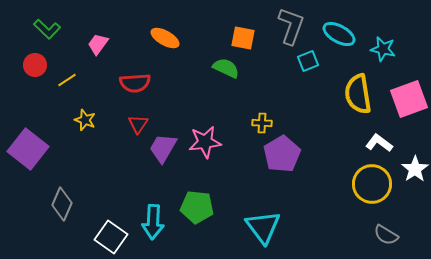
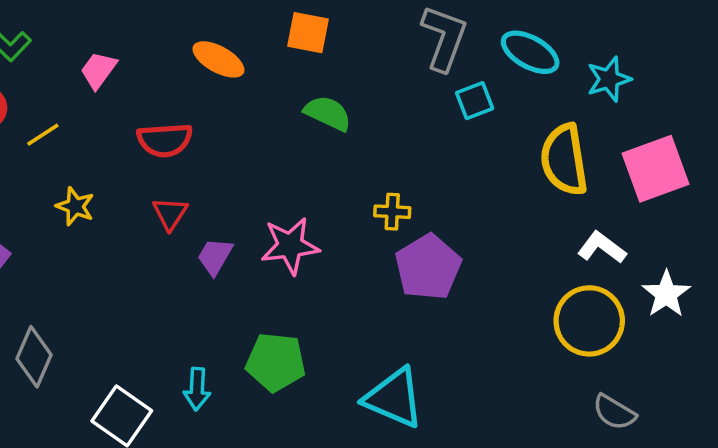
orange square: (243, 38) -> (308, 33), moved
cyan star: (383, 49) -> (609, 79), turned -30
purple trapezoid: (163, 148) -> (215, 256), size x0.7
cyan arrow: (153, 222) -> (197, 389), size x0.7
cyan triangle: (263, 227) -> (394, 398), turned -30

